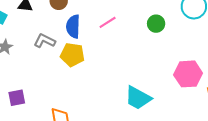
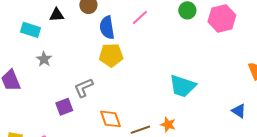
gray L-shape: (45, 41) -> (84, 88), moved, turned -40
pink hexagon: (188, 74) -> (222, 18), moved

